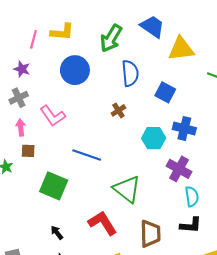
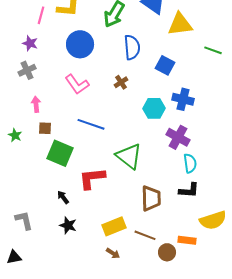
pink L-shape: (53, 116) -> (77, 84), moved
pink arrow: (21, 127) -> (36, 104), moved
brown square: (28, 151) -> (45, 128), moved
red L-shape: (103, 223) -> (92, 178), moved, turned -64

